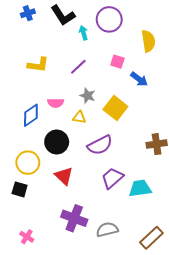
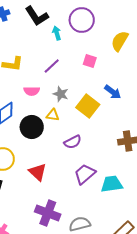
yellow semicircle: (148, 41) -> (120, 41), turned -140
blue arrow: (139, 79) -> (113, 92), moved
pink semicircle: (56, 103) -> (32, 91), moved
black circle: (57, 142) -> (32, 127), moved
purple semicircle: (100, 145) -> (73, 142), size x0.7

